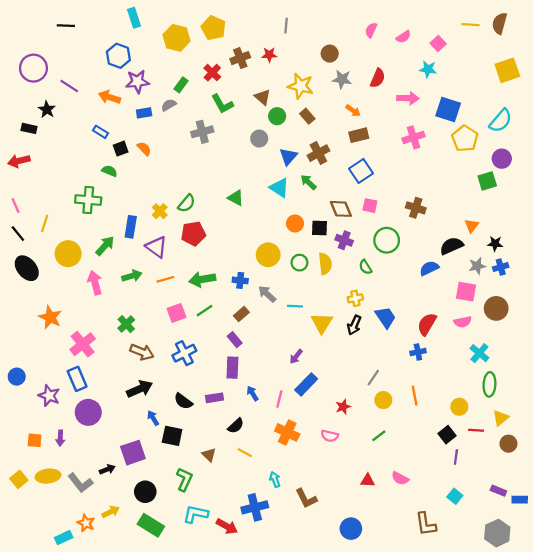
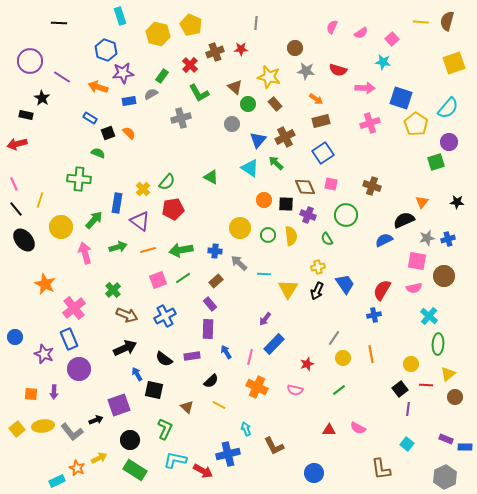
red semicircle: (378, 78) -> (338, 70), turned 84
black star: (495, 244) -> (457, 202), moved

